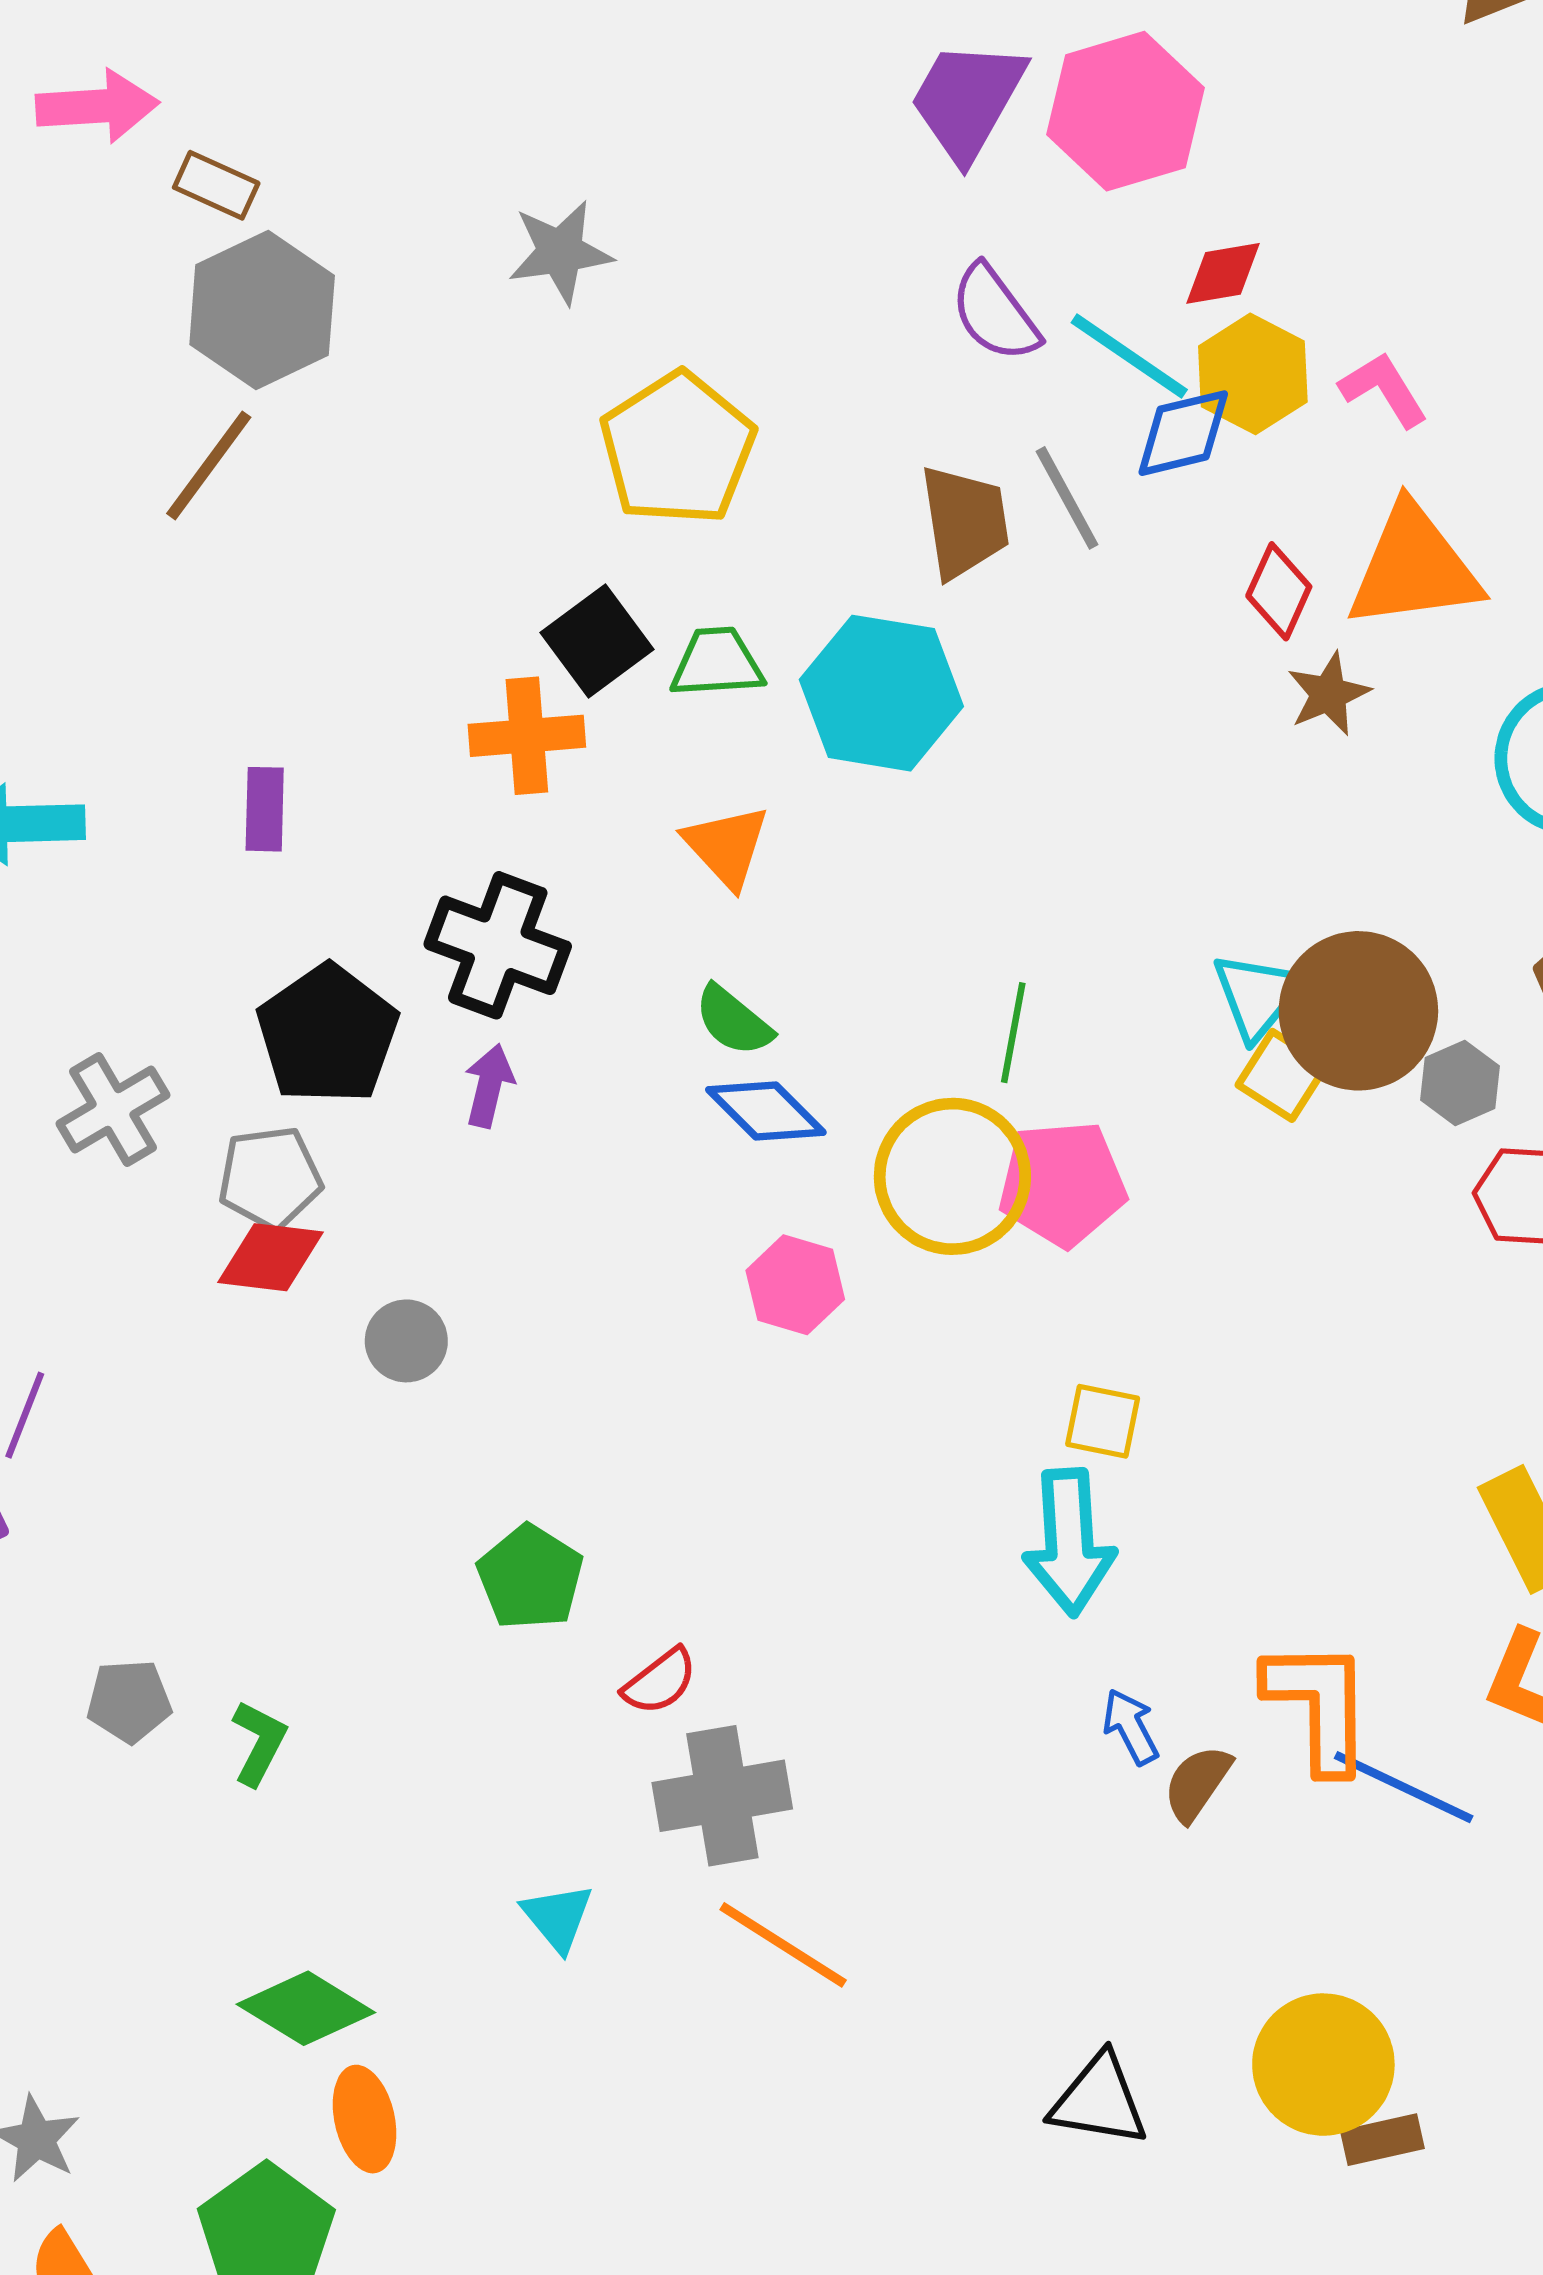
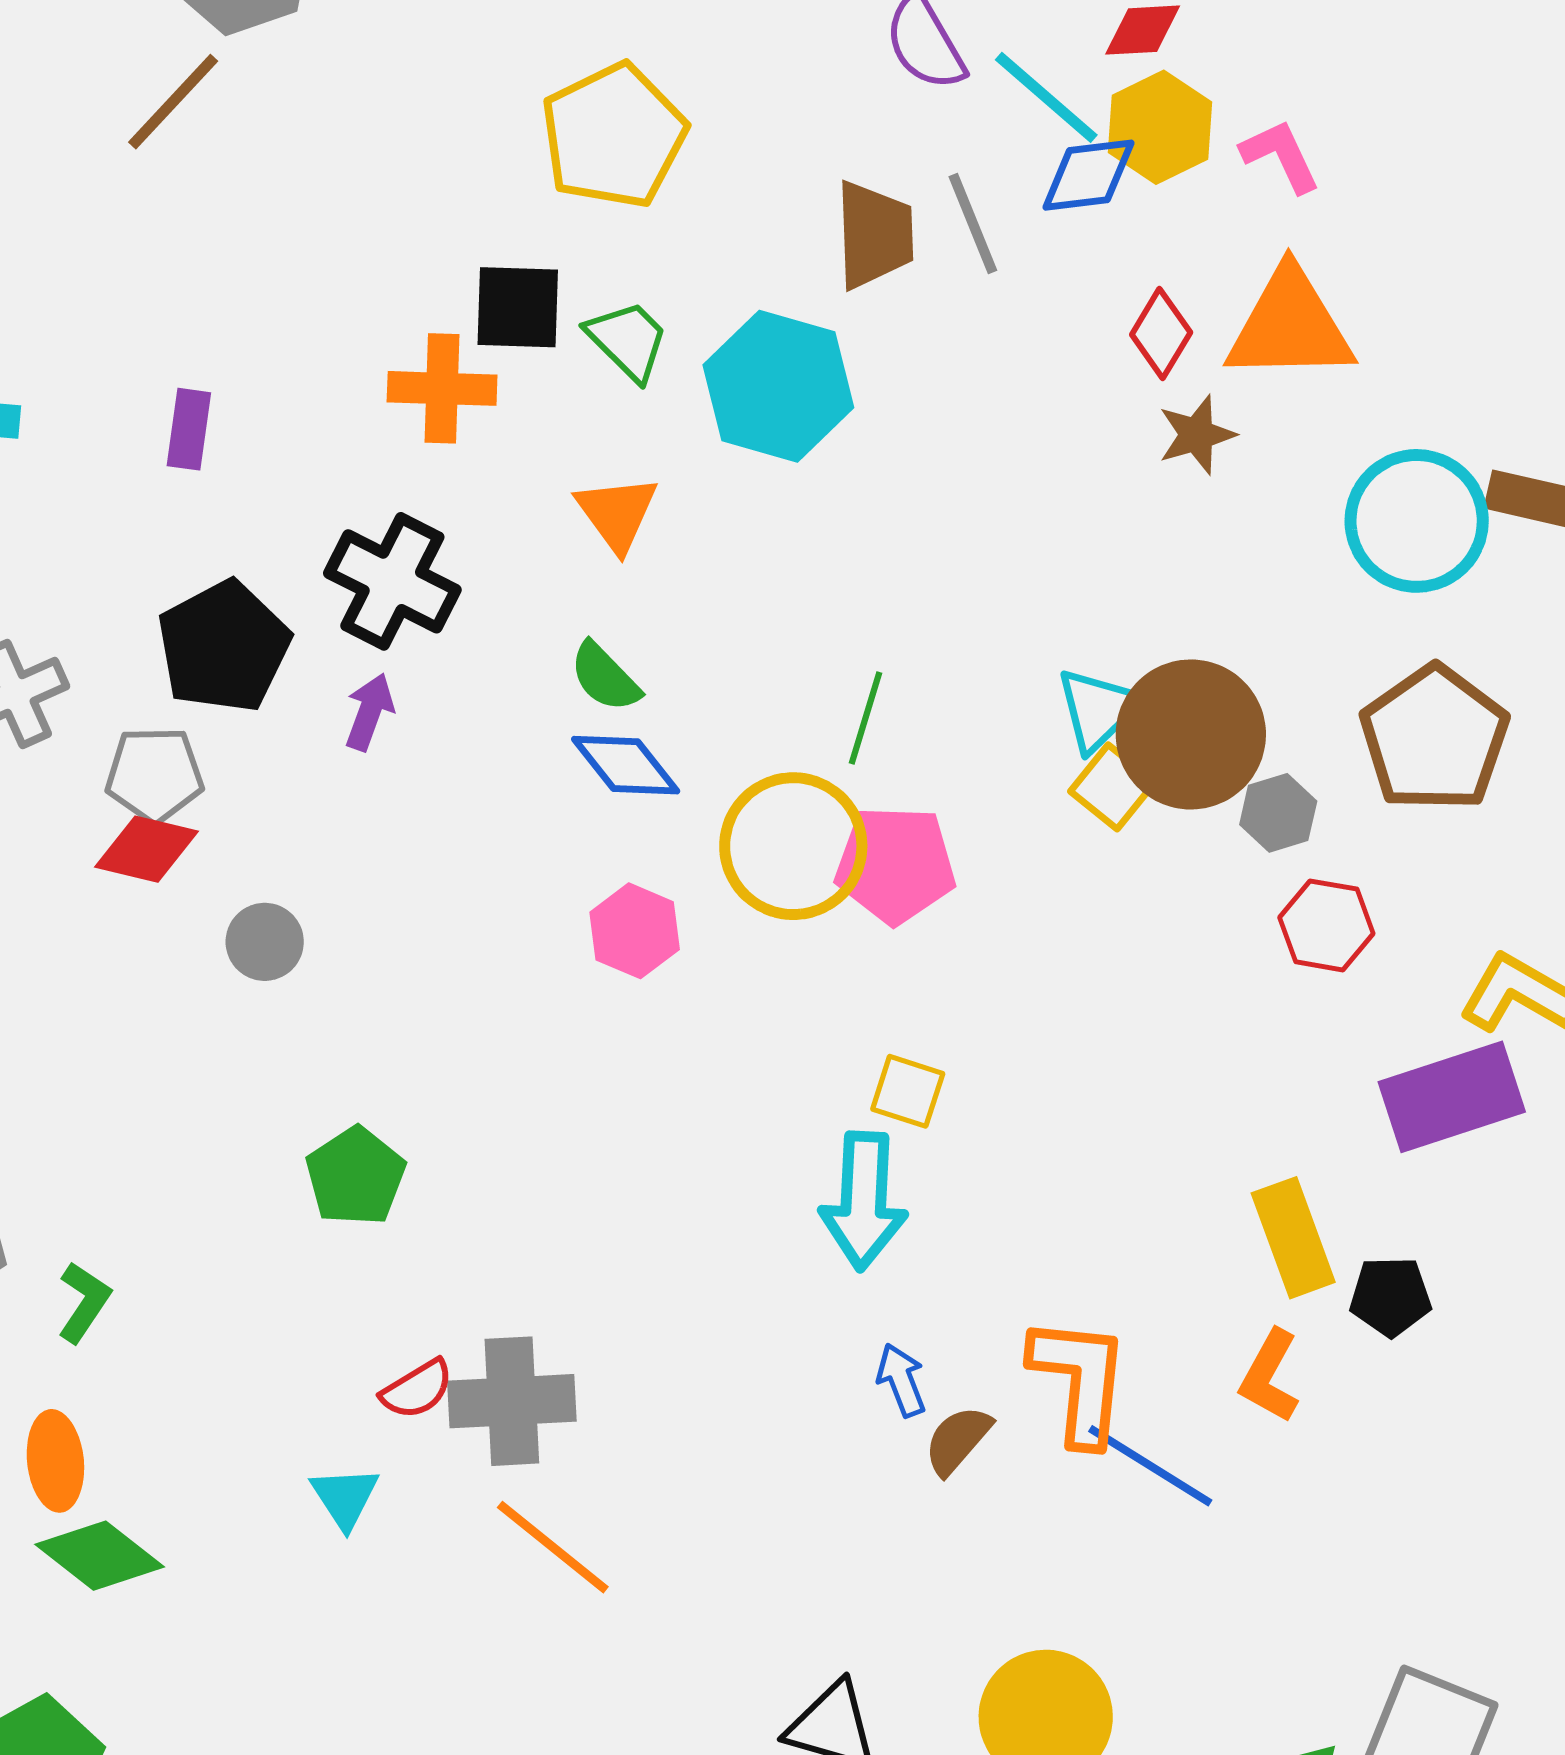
black square: (597, 641) -> (518, 307), turned 32
green trapezoid: (717, 663) -> (628, 340), turned 42
red semicircle: (660, 1681) -> (417, 1389), moved
orange ellipse: (365, 2119) -> (55, 1461), moved

